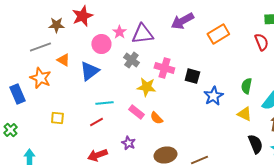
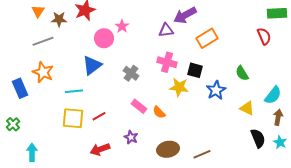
purple triangle: (142, 34) -> (166, 30), moved, size x0.7
orange rectangle: (218, 34) -> (207, 38), moved
orange triangle: (63, 60) -> (38, 11), moved, turned 32
gray cross: (131, 60) -> (131, 73), moved
green semicircle: (246, 86) -> (242, 73), moved, turned -42
yellow star: (146, 87) -> (179, 87), moved
cyan line: (104, 103) -> (74, 91), moved
yellow square: (57, 118) -> (73, 118), moved, size x1.6

